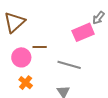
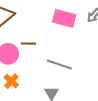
pink rectangle: (83, 32) -> (64, 18), moved, turned 35

